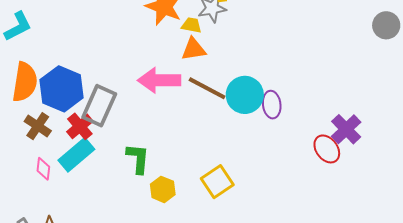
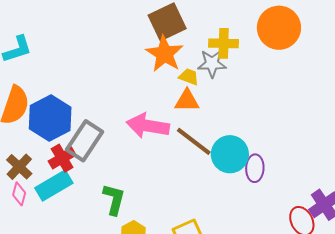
brown cross: (38, 126) -> (19, 167), moved

